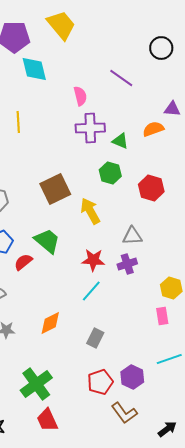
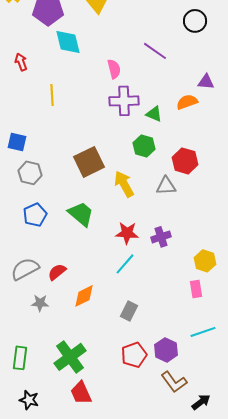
gray triangle: (132, 236) -> (166, 186), moved
red semicircle: (23, 262) -> (57, 272), moved
brown L-shape: (124, 413) -> (174, 382), moved

